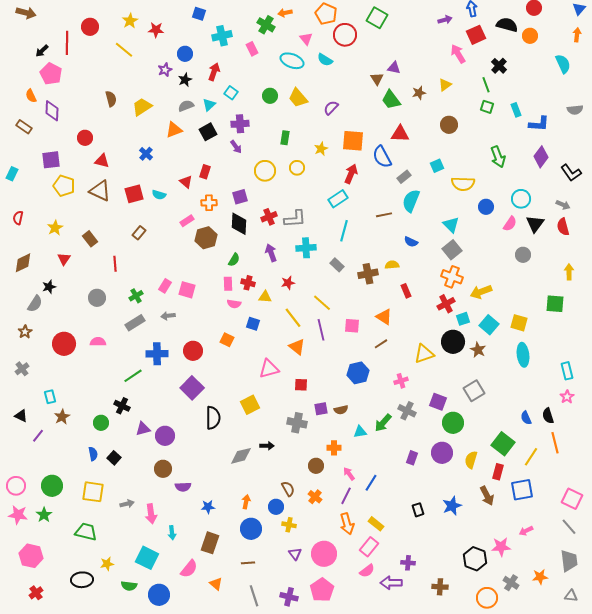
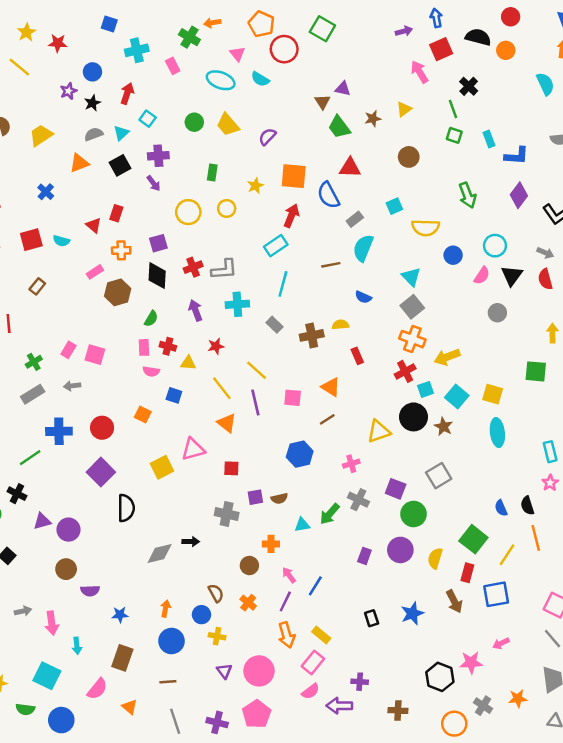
yellow square: (250, 405) -> (162, 467), moved

